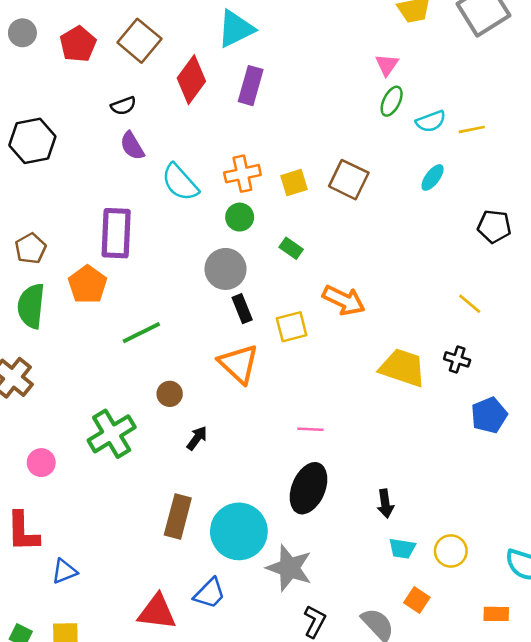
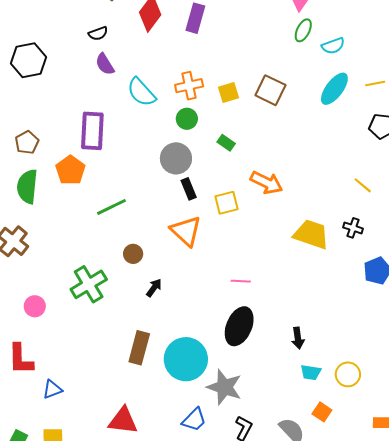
yellow line: (472, 129) -> (375, 84), moved
cyan ellipse: (433, 177) -> (334, 89), size x1.6
blue trapezoid: (210, 593) -> (194, 420), moved

